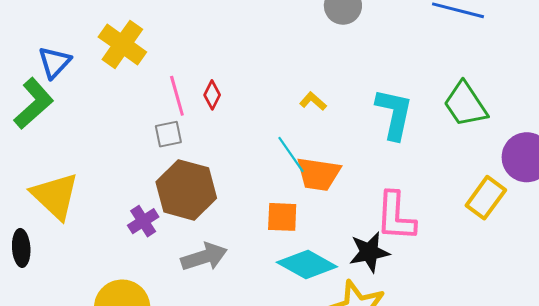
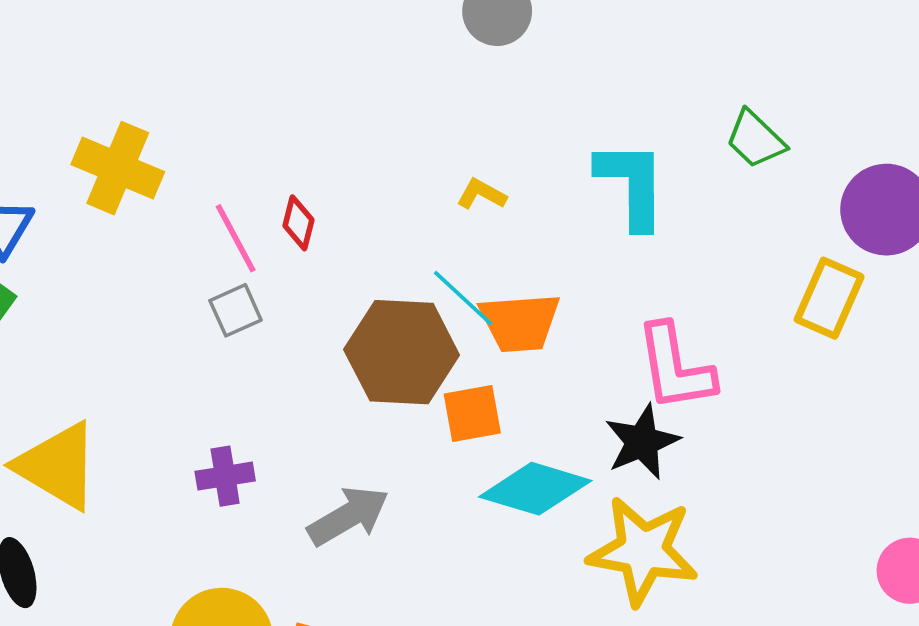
green trapezoid: (465, 104) -> (755, 139), size x0.7
brown hexagon: (186, 190) -> (402, 352), moved
purple cross: (143, 221) -> (225, 476), turned 36

